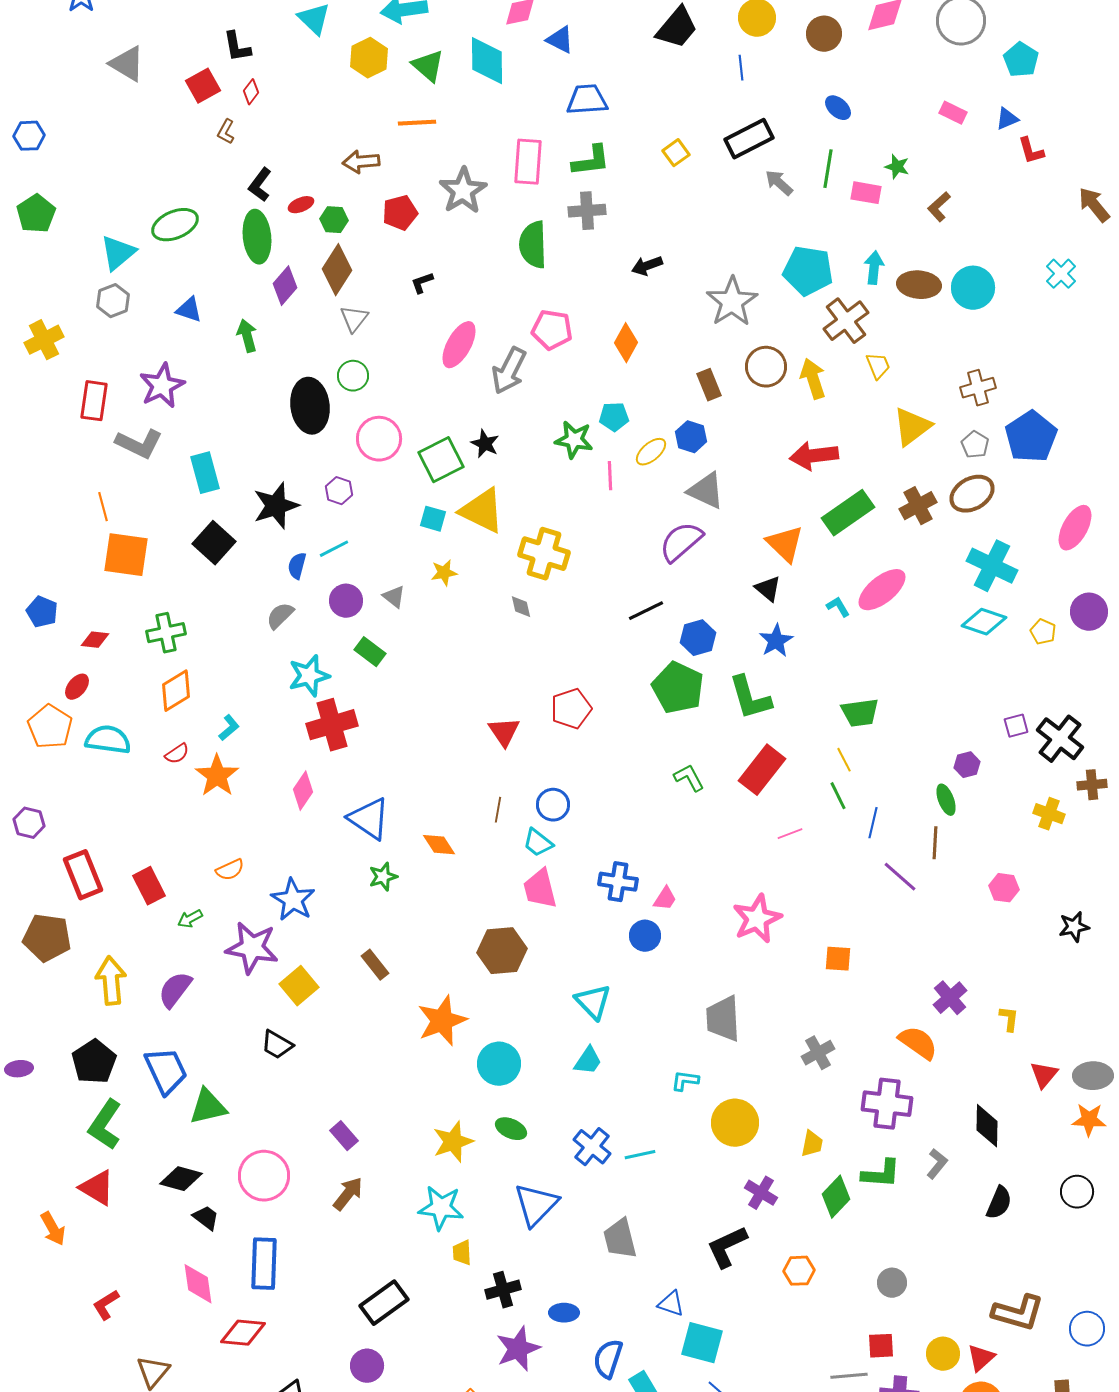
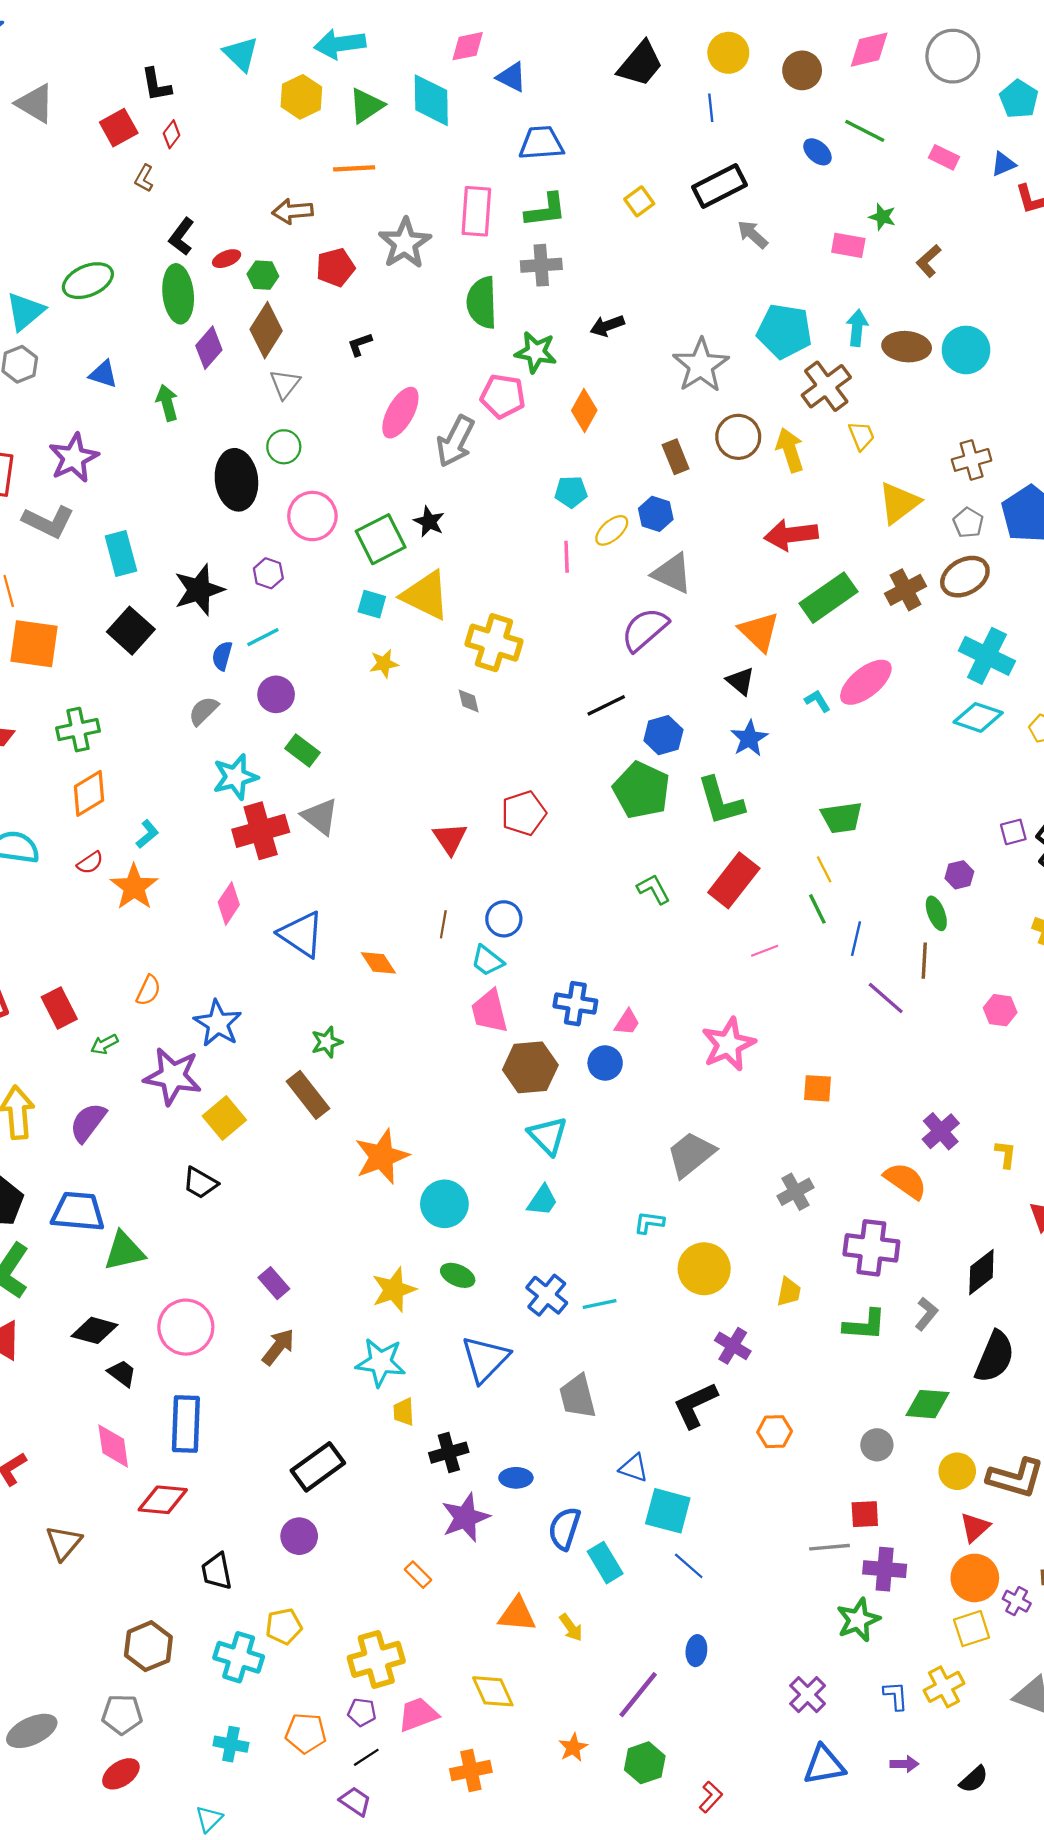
green triangle: (428, 66) -> (366, 106), turned 45
green line: (828, 169) -> (865, 131), moved, turned -72
green star: (574, 440) -> (536, 352), moved
gray triangle: (394, 597) -> (320, 816), moved, size x1.5
orange semicircle: (230, 870) -> (148, 990), turned -40
green star: (383, 877) -> (327, 1042), moved
brown hexagon: (502, 951) -> (530, 1067), moved
brown rectangle: (375, 965) -> (308, 1095), size x1.4
gray trapezoid: (723, 1019) -> (691, 1154), turned 54
blue trapezoid: (166, 1071) -> (78, 1212), turned -60
black diamond: (987, 1126) -> (981, 1272), turned 51
green diamond: (836, 1197) -> (928, 1404), moved, turned 51
black semicircle: (999, 1203) -> (995, 1357), size x1.4
yellow circle: (943, 1354) -> (957, 1471), moved

